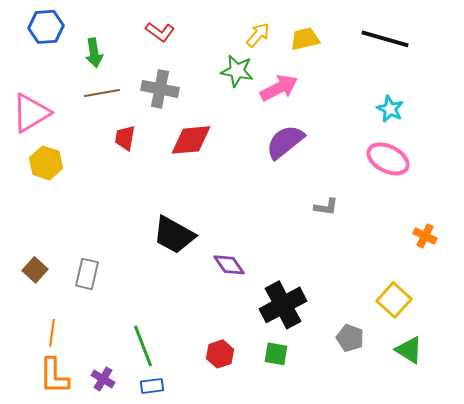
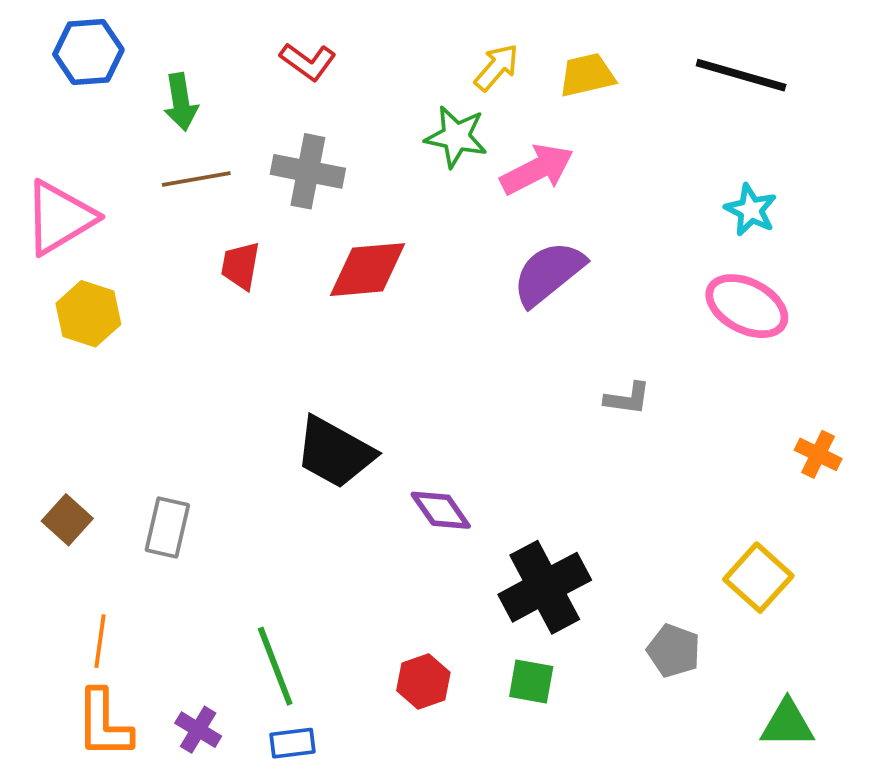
green triangle: (409, 350) -> (787, 724), moved, turned -32

